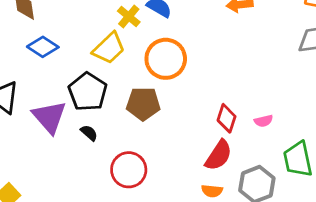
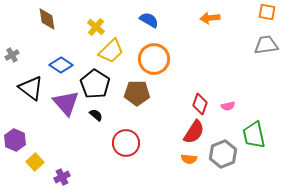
yellow cross: (129, 17) -> (96, 27), moved
blue diamond: (43, 47) -> (61, 65), moved

